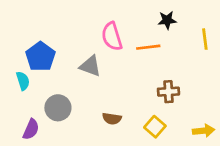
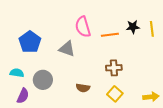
black star: (167, 20) -> (133, 27), moved
cyan semicircle: (23, 81) -> (17, 73), moved, turned -64
brown cross: (168, 92) -> (114, 68), moved

